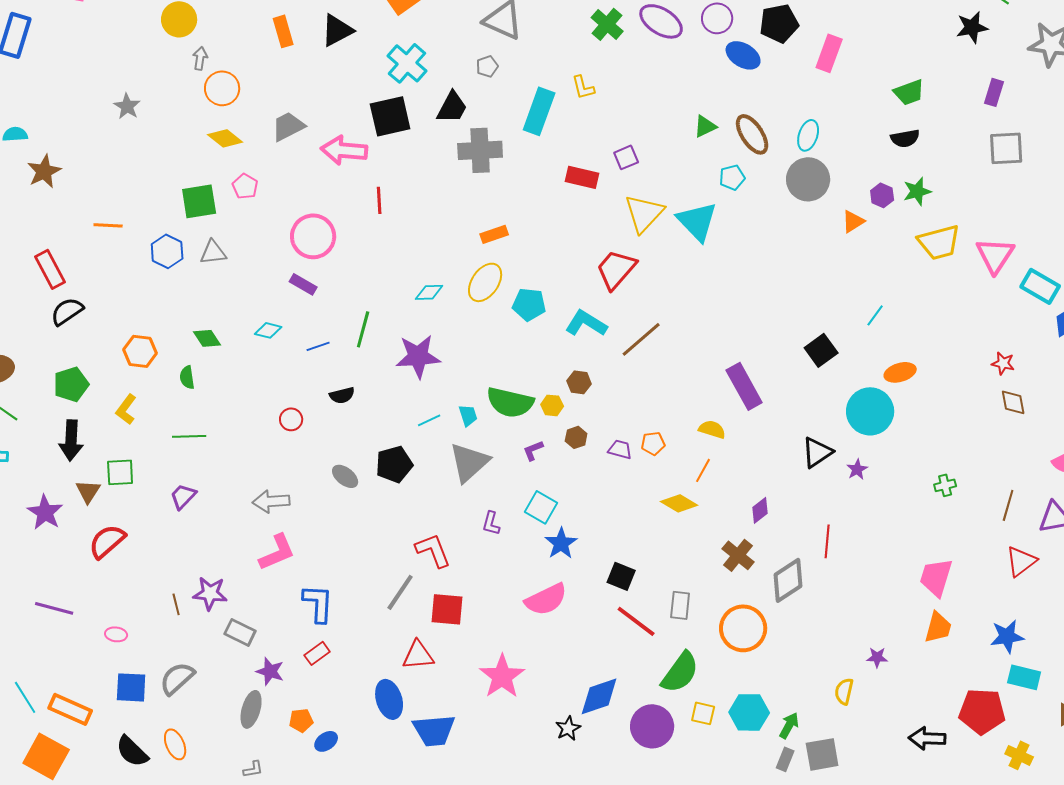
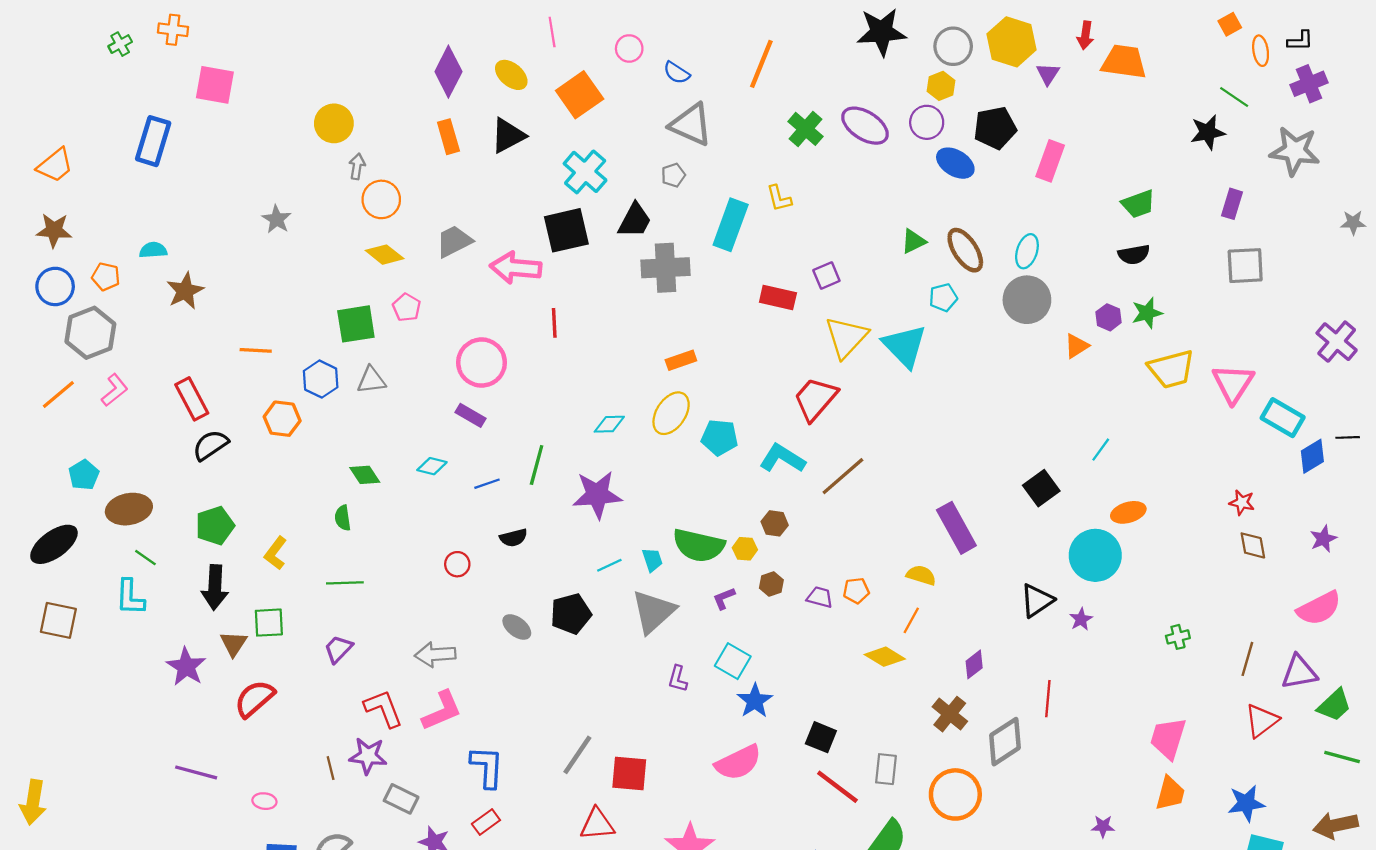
orange hexagon: (140, 351) -> (282, 419), moved
red L-shape: (433, 550) -> (383, 709), moved

